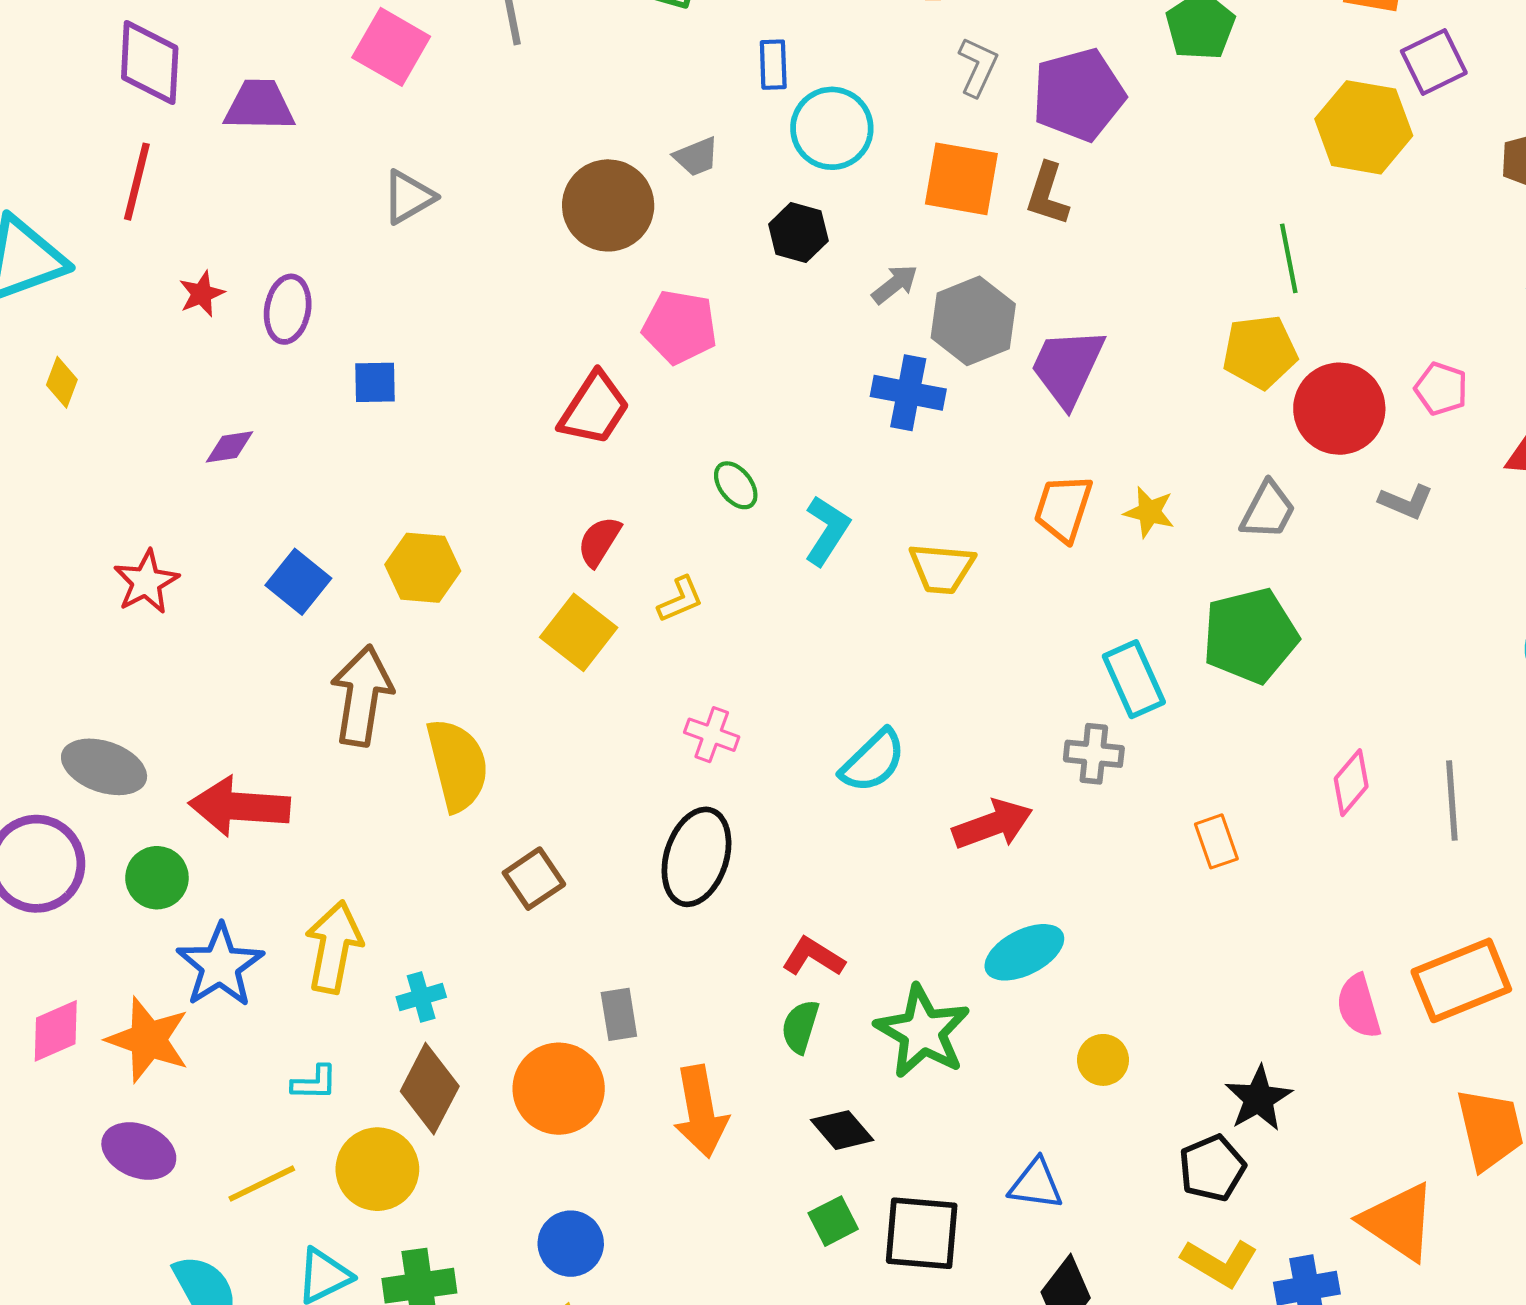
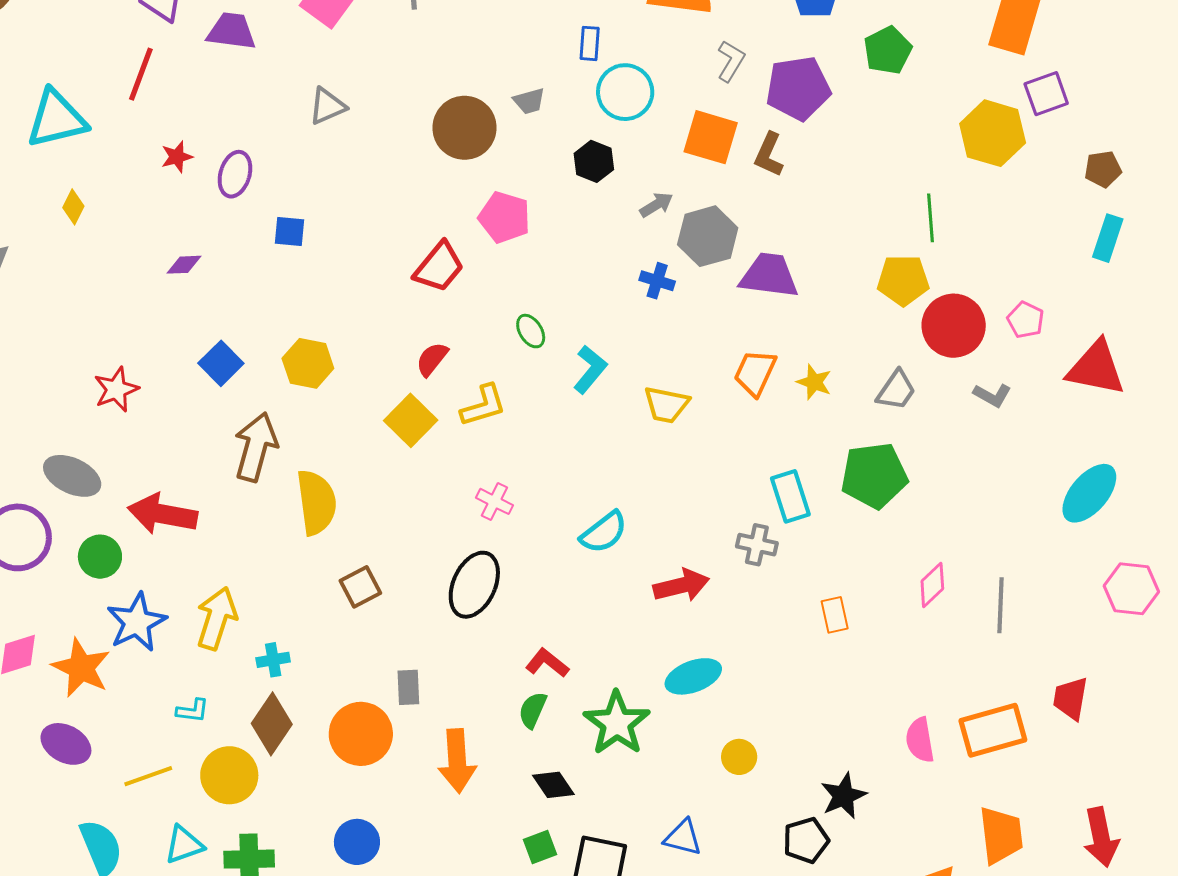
purple trapezoid: (1067, 367) -> (769, 276), turned 66
blue cross: (908, 393) -> (657, 281), size x0.7
red star: (146, 582) -> (116, 389), moved
yellow L-shape: (680, 599) -> (483, 406), size x1.4

